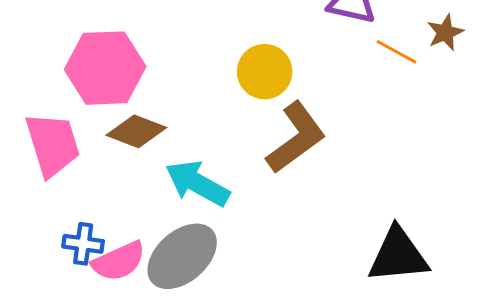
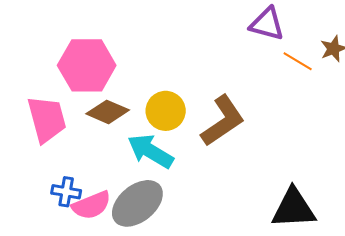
yellow circle: (265, 72) -> (166, 111), moved

